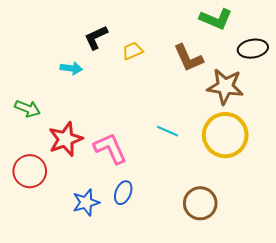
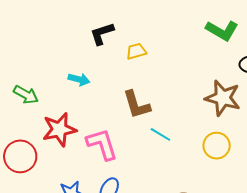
brown L-shape: (188, 58) -> (136, 105), moved
cyan arrow: (71, 68) -> (79, 79), moved
yellow circle: (225, 135) -> (217, 146), size x0.6

